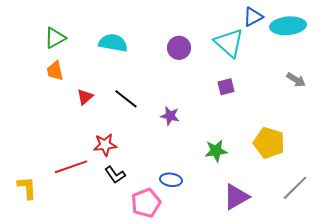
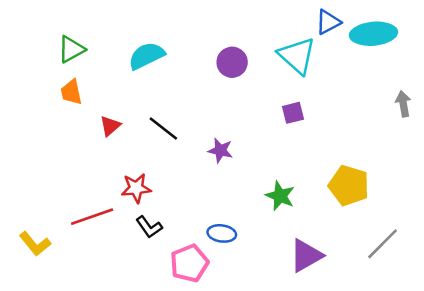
cyan semicircle: (113, 43) -> (147, 56), turned -36
gray arrow: (296, 80) -> (403, 104), moved, turned -132
green star: (216, 151) -> (280, 196), turned 30
yellow L-shape: (27, 188) -> (35, 244), turned 145

